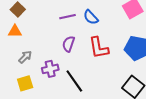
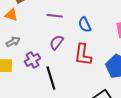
purple line: (67, 17) -> (55, 16), moved
purple cross: (50, 69) -> (33, 60), turned -35

